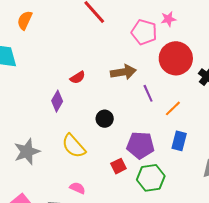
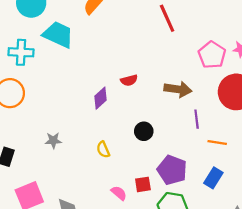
orange line: (173, 108) -> (217, 143), turned 36
yellow semicircle: (74, 146) -> (103, 150), size x0.6
gray star: (27, 152) -> (53, 140), size x0.6
pink semicircle: (77, 188) -> (119, 193), moved

